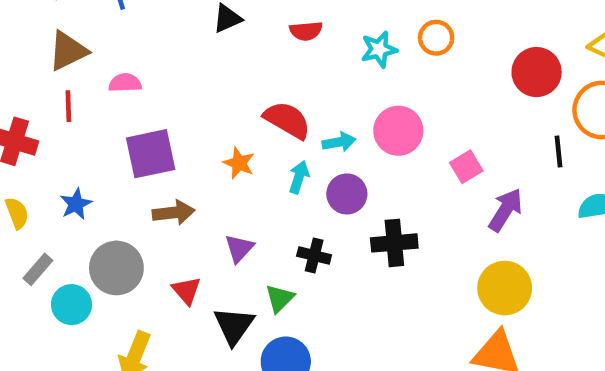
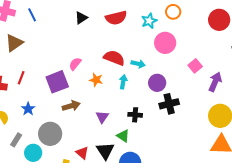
red semicircle: (306, 31) -> (116, 18), size x1.5
pink semicircle: (125, 83) -> (75, 64), moved, turned -40
red line: (68, 106) -> (21, 78), moved, turned 32
pink circle: (398, 131) -> (165, 43), moved
cyan arrow: (339, 142) -> (138, 64), turned 32
purple circle: (347, 194) -> (157, 83), moved
red triangle: (187, 291) -> (82, 153), moved
green triangle: (280, 298) -> (123, 136), turned -32

